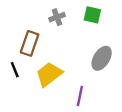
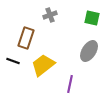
green square: (92, 15) -> (92, 18), moved
black line: (15, 70) -> (13, 61), turned -48

